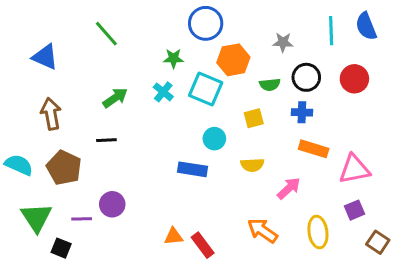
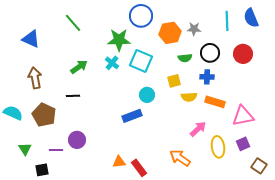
green star: (174, 58) -> (119, 40), size x1.6
orange hexagon: (233, 60) -> (170, 33), moved
yellow semicircle: (252, 165) -> (189, 97), moved
blue rectangle: (192, 169) -> (132, 116), turned -30
green triangle: (36, 217) -> (25, 149), size x0.6
yellow ellipse: (318, 232) -> (218, 147), moved
black square: (61, 248) -> (42, 170), turned -32

